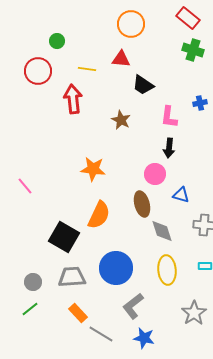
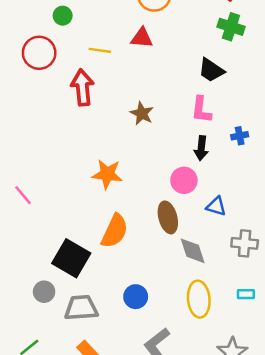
black trapezoid: (143, 85) -> (211, 70), moved
blue cross: (200, 103) -> (240, 136), moved
blue circle: (116, 268) -> (136, 297), size x0.6
gray circle: (33, 282) -> (44, 292), moved

